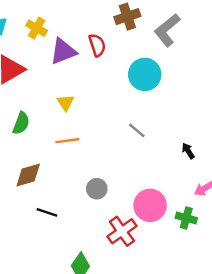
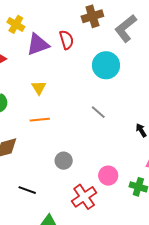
pink circle: (150, 205) -> (108, 176), size x0.7
black line: (47, 212) -> (27, 190), moved

